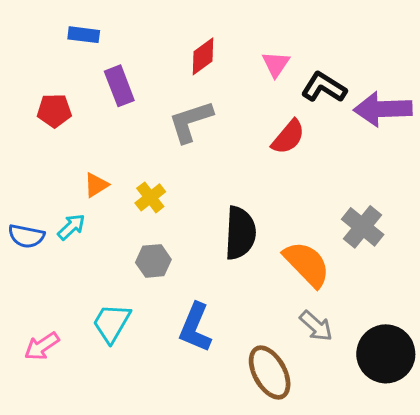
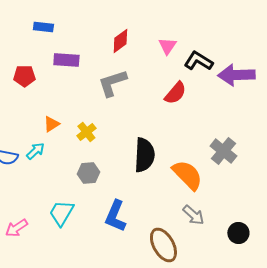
purple rectangle: (119, 86) -> (66, 60), turned -65
black circle: (386, 354) -> (238, 233), size x0.6

